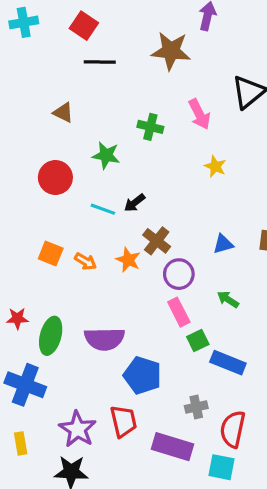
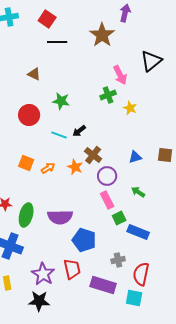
brown star: (171, 51) -> (102, 35), turned 30
green cross: (150, 127) -> (108, 95), moved, turned -35
orange arrow: (85, 261) -> (48, 168), turned -64

